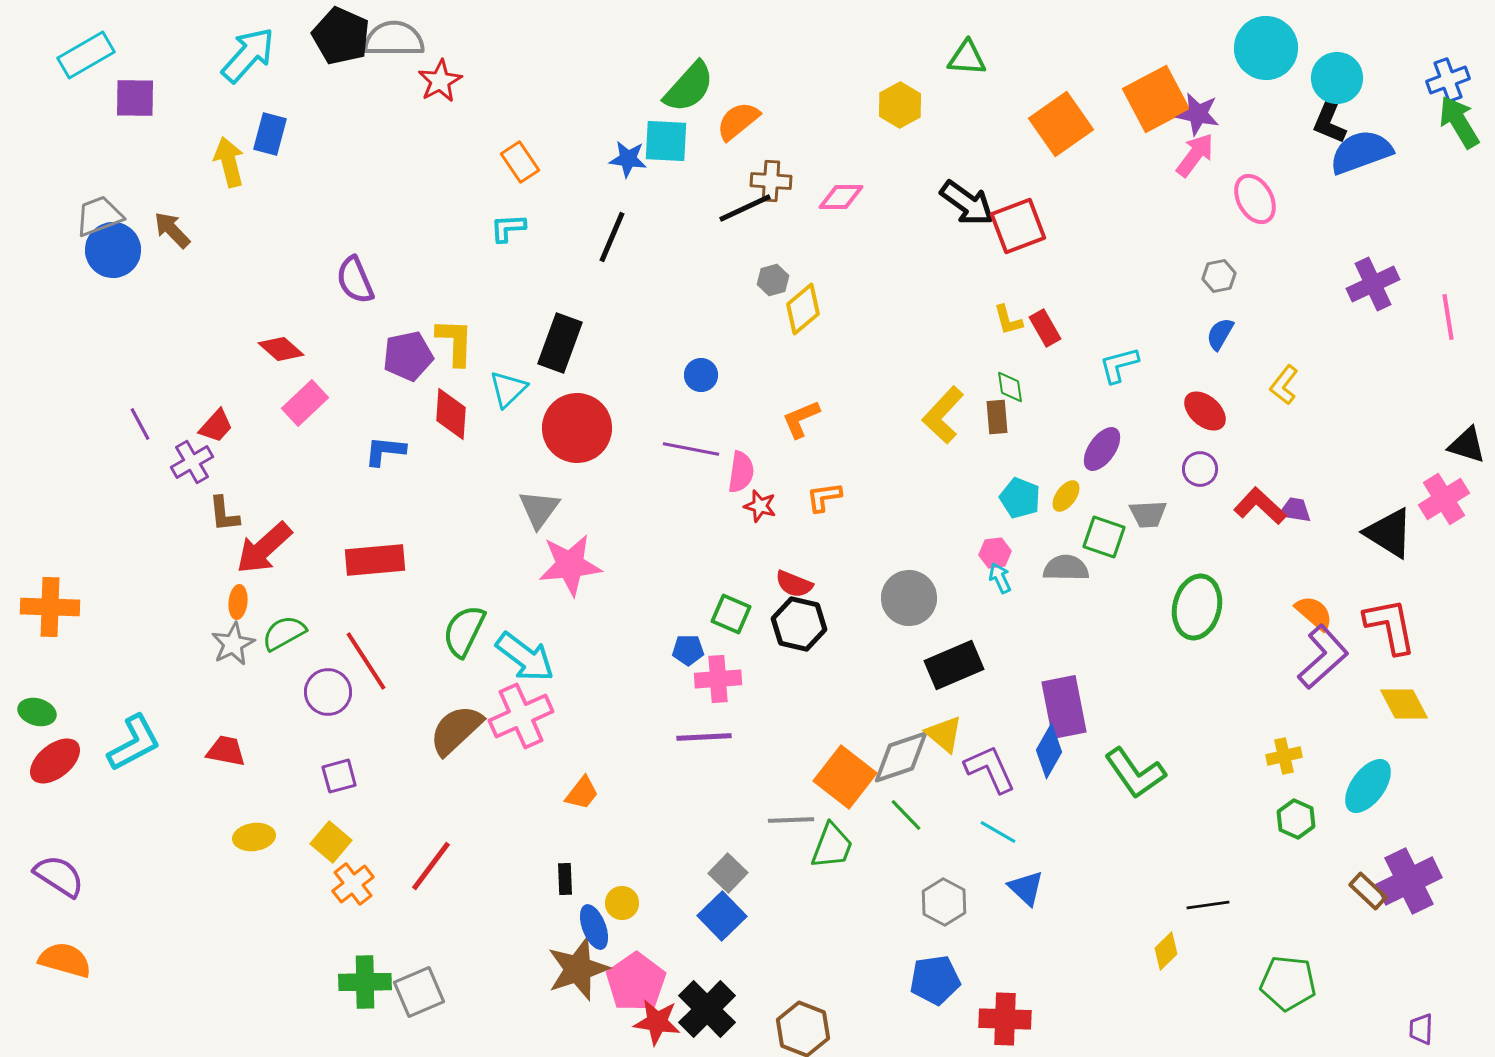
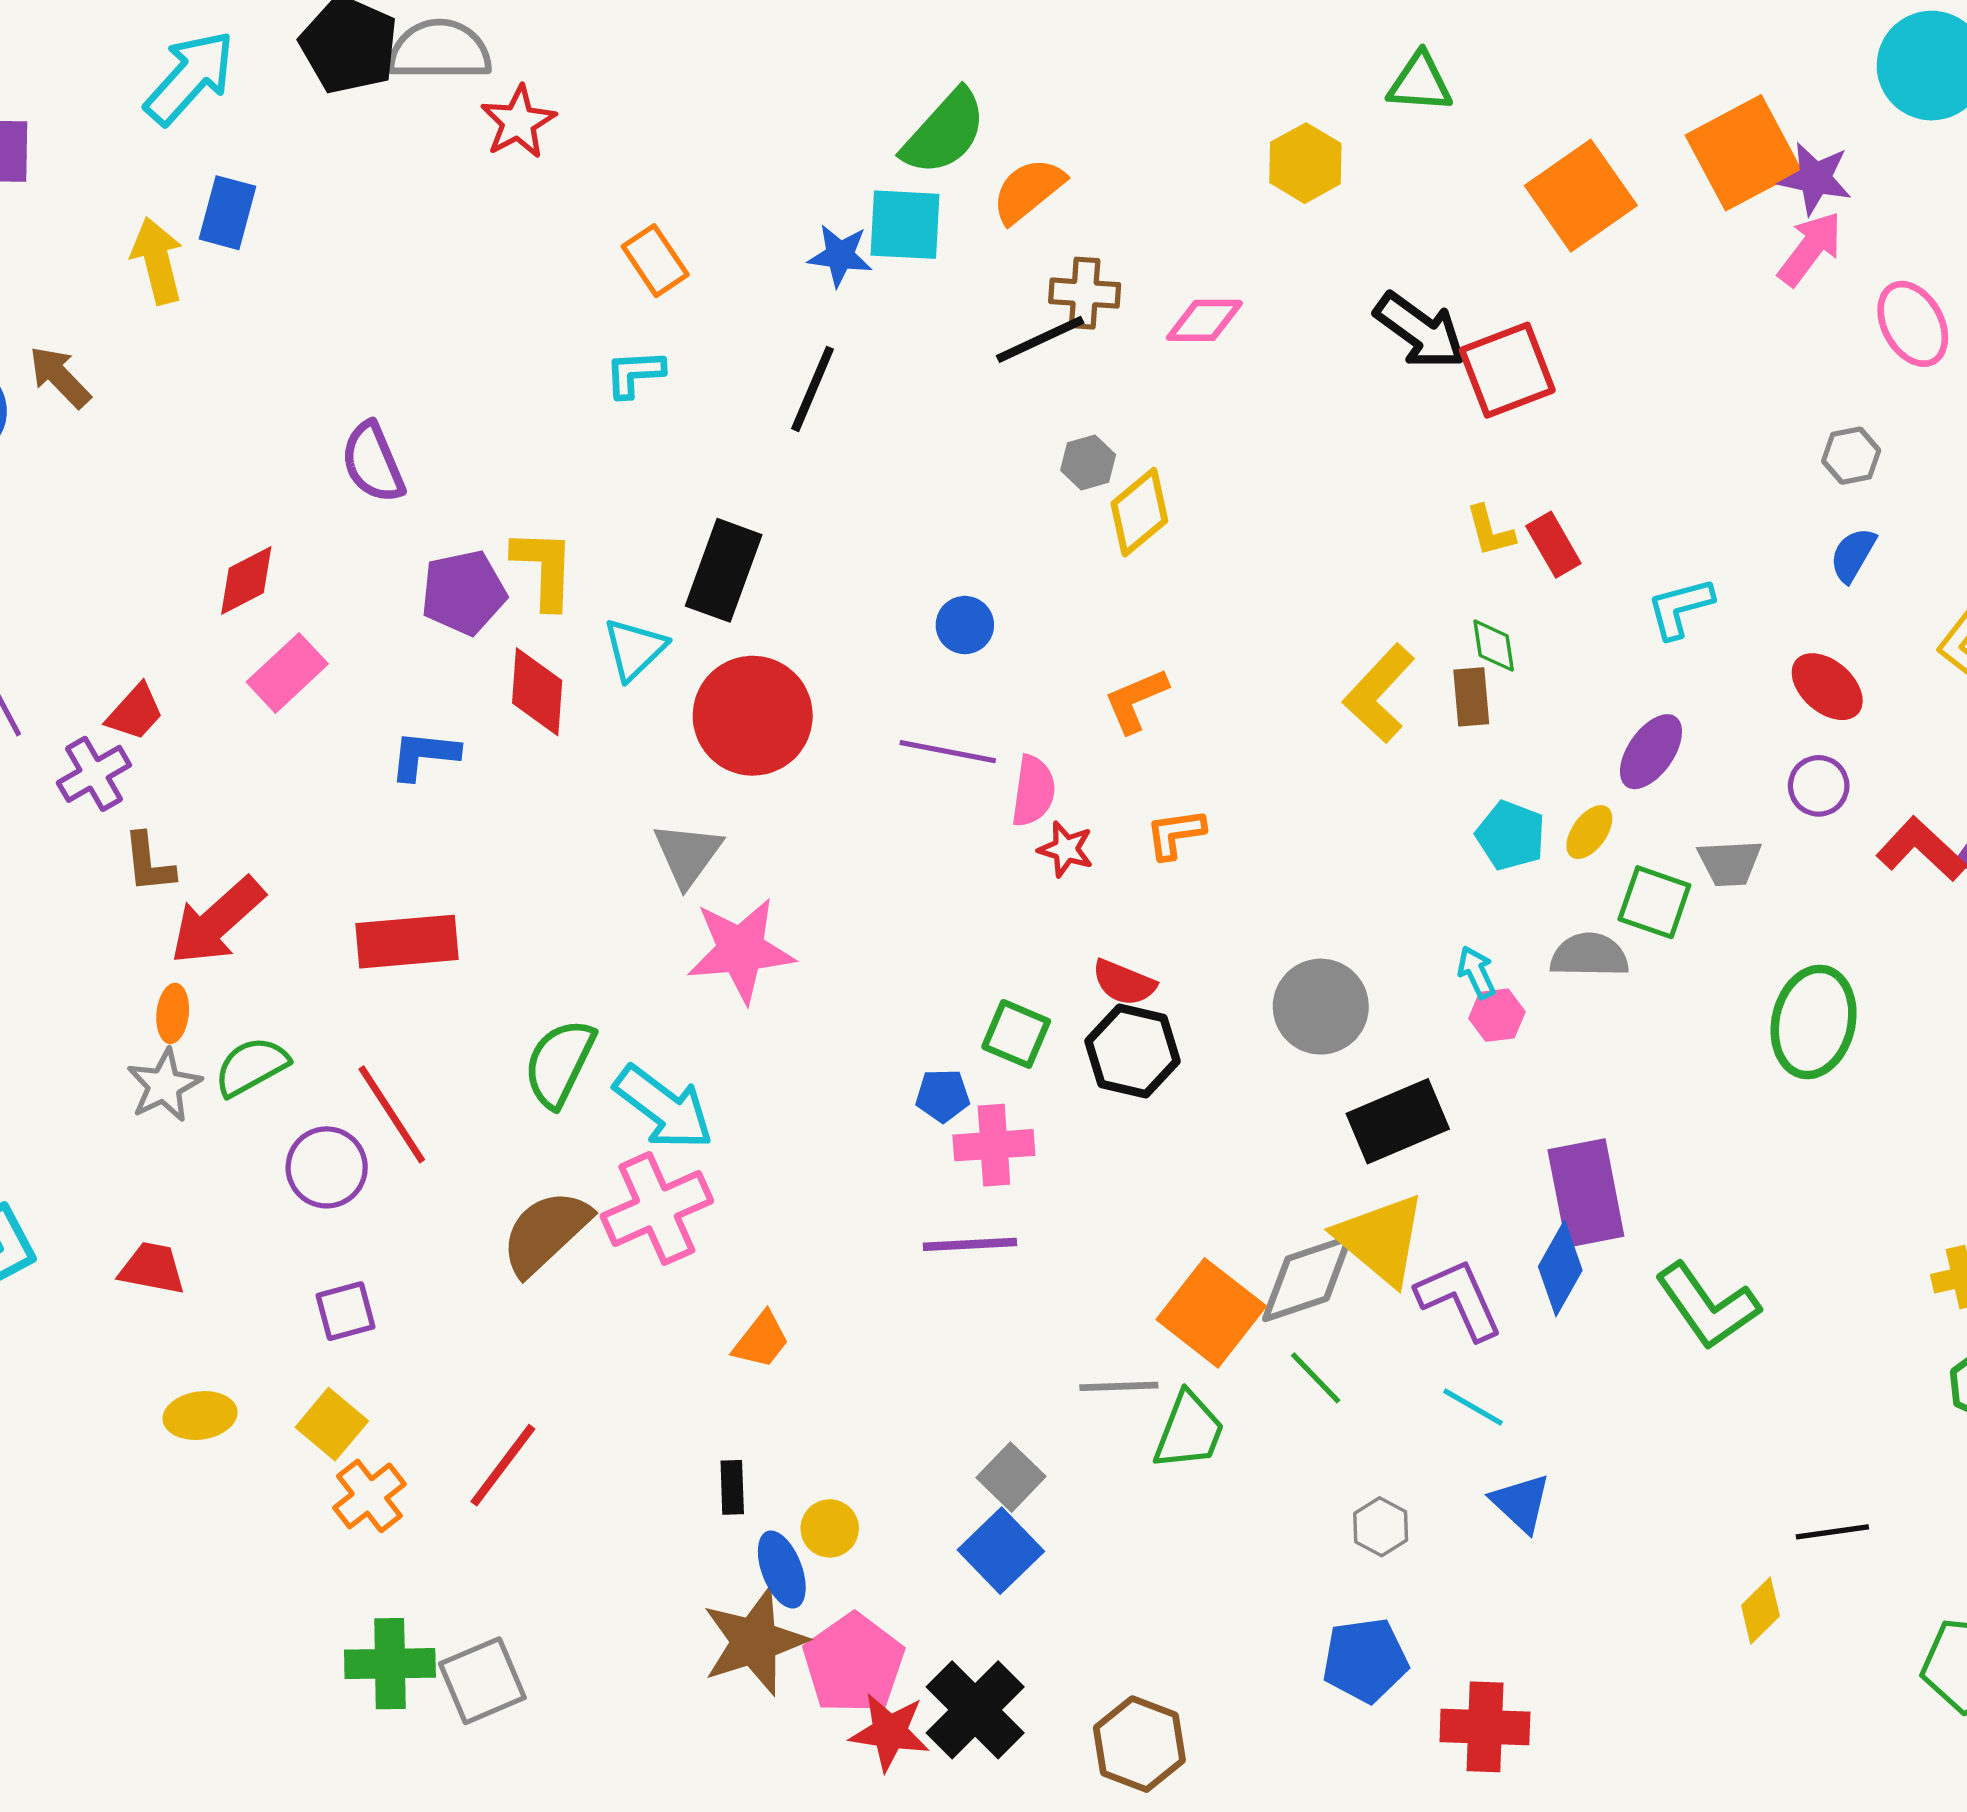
red diamond: (281, 349) -> (246, 581), turned -69
pink hexagon: (995, 553) -> (1497, 1015), moved
yellow triangle: (944, 734) -> (1381, 1239), size x1.5
gray hexagon: (944, 902) -> (1381, 1527), size x0.7

